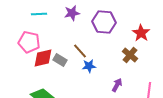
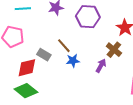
red diamond: (43, 58) -> (27, 68), moved
purple arrow: (117, 85) -> (101, 66), moved

